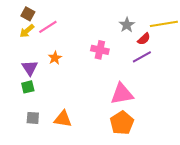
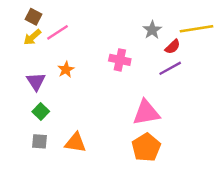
green square: (28, 87) -> (41, 111), moved, turned -32

